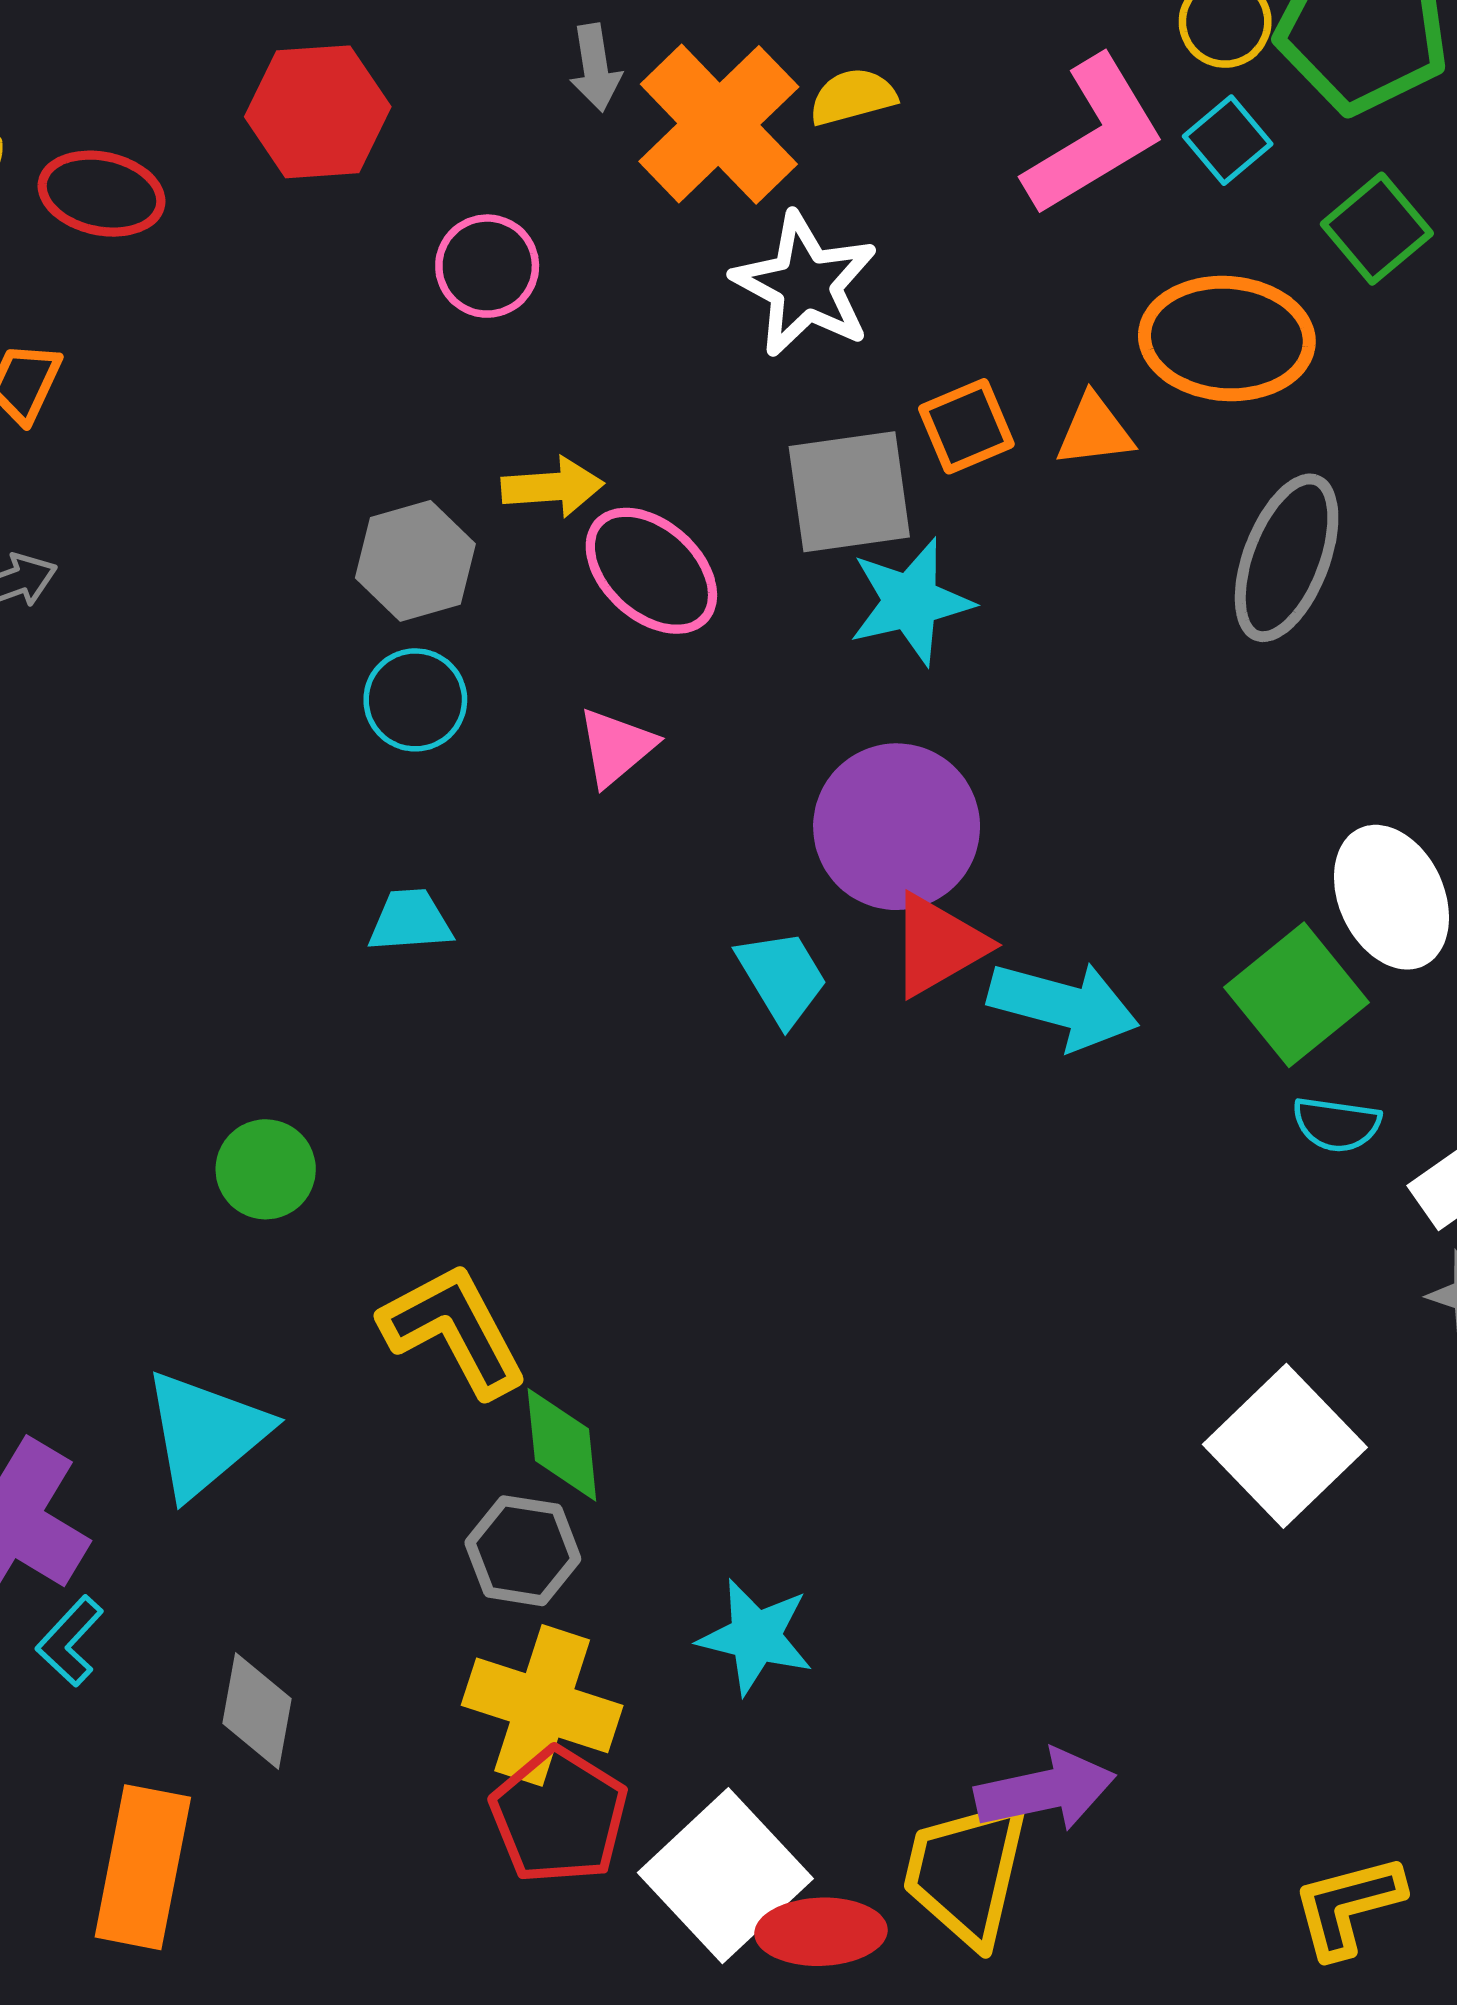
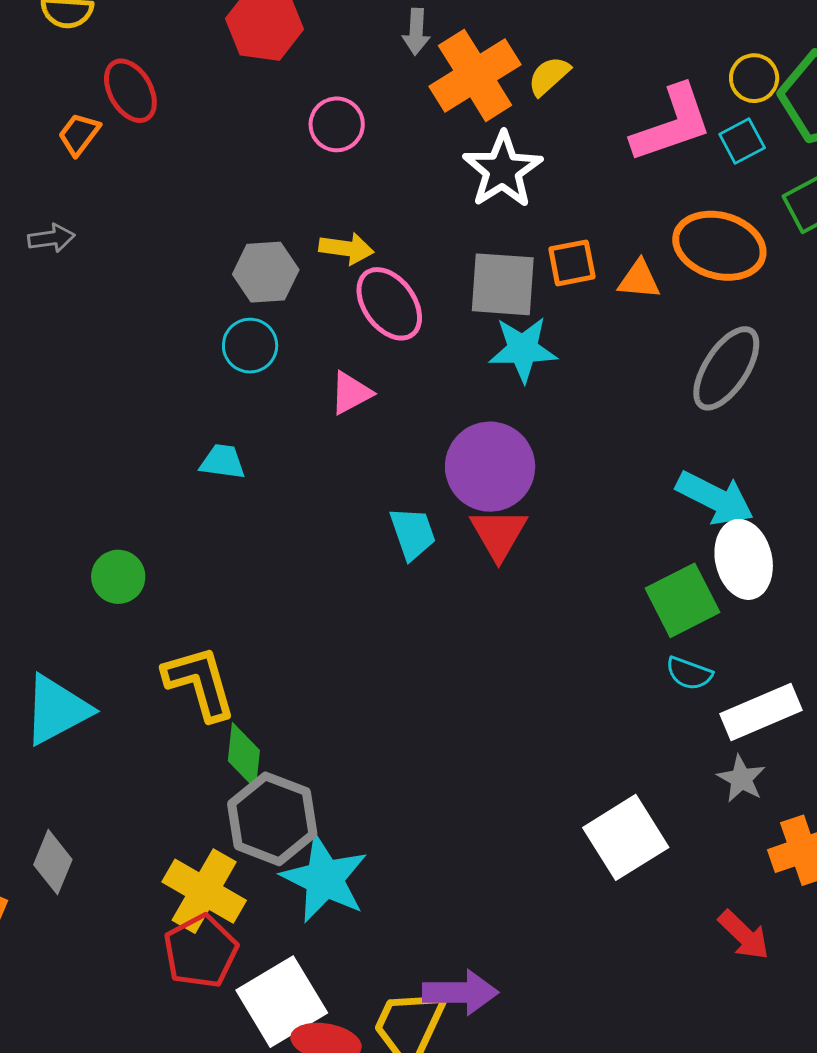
yellow semicircle: (853, 97) -> (549, 76), turned -39
red ellipse: (101, 194) -> (130, 91), moved, turned 36
red triangle: (938, 945) -> (499, 534), turned -42
cyan arrow: (1063, 1005) -> (715, 498), moved
gray hexagon: (523, 1551) -> (272, 819), moved, size x1.5
cyan star: (755, 1637) -> (325, 879), size x1.4

